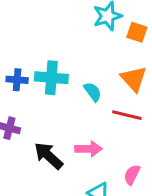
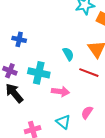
cyan cross: (51, 78) -> (39, 73), moved
black arrow: (49, 156) -> (14, 93), moved

